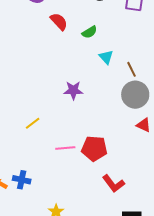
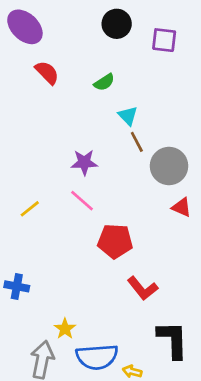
red semicircle: (59, 21) -> (47, 73), moved
brown line: (132, 69) -> (137, 142), moved
pink line: (65, 148) -> (82, 201), moved, turned 48

